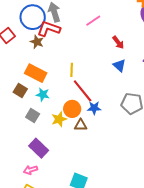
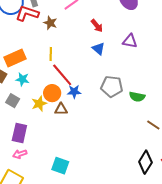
brown star: (37, 42) -> (50, 23), moved
orange rectangle: (36, 73) -> (15, 58), turned -50
purple rectangle: (39, 148) -> (19, 133), turned 60
pink arrow: (30, 170) -> (20, 154), moved

